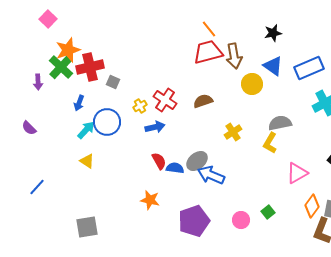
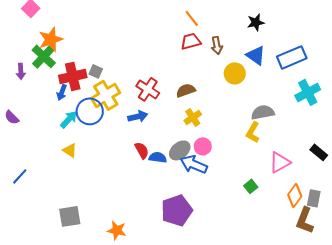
red trapezoid: (208, 52) -> (191, 41), size x0.7
brown arrow: (234, 56) -> (217, 45), size x0.7
red cross: (90, 67) -> (73, 76), moved
yellow cross: (140, 106) -> (106, 95), moved, size x2.0
yellow cross: (233, 132) -> (193, 117), moved
orange star: (150, 200) -> (117, 230), moved
green square: (268, 212) -> (251, 186), moved
pink circle: (241, 220) -> (203, 146), moved

